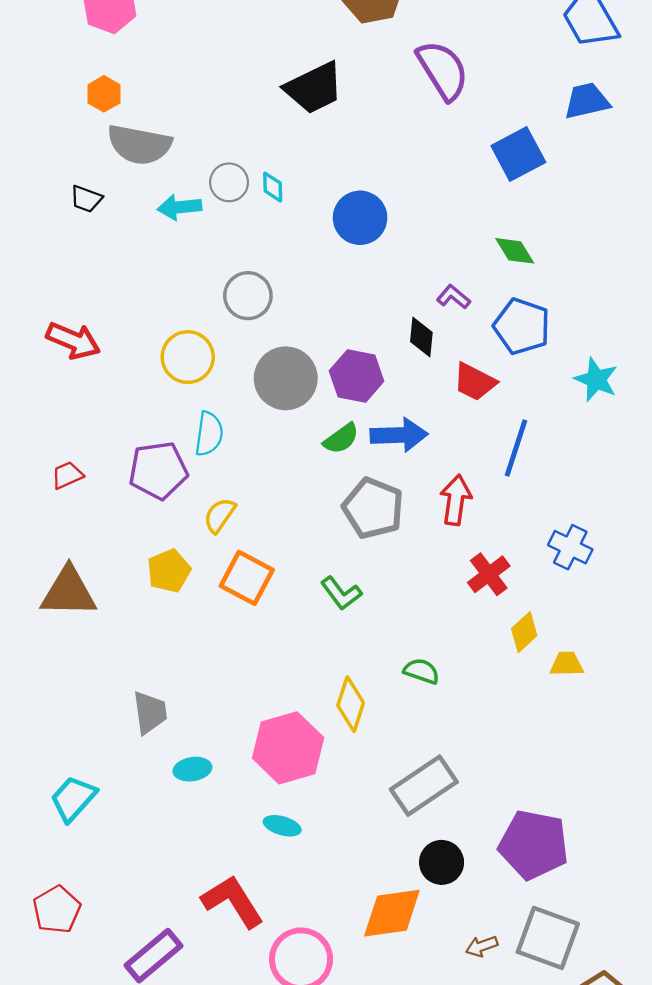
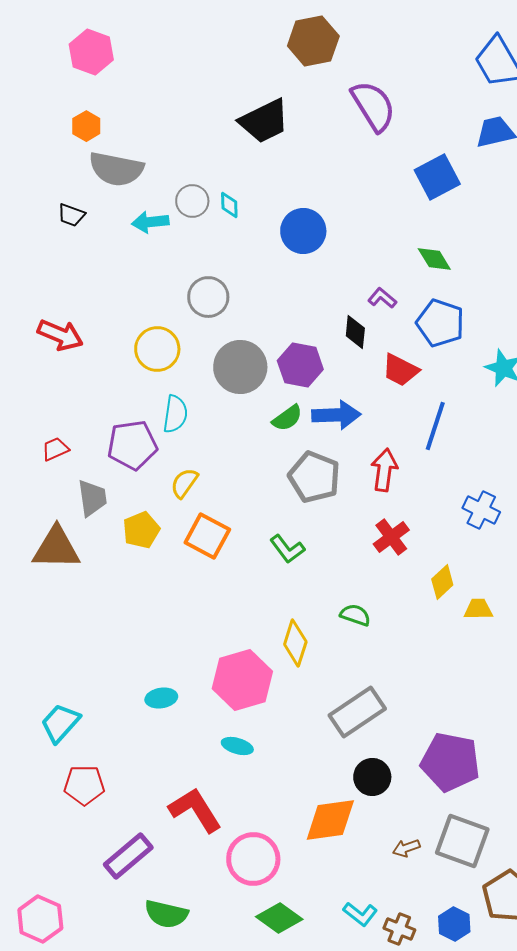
red cross: (489, 574) -> (391, 537), moved
gray trapezoid: (150, 712) -> (92, 498), moved
red pentagon: (57, 910) -> (84, 785), moved, turned 30

